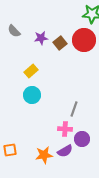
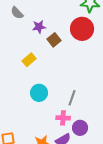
gray semicircle: (14, 31) -> (17, 13), moved
brown square: (60, 43) -> (54, 40), moved
cyan circle: (32, 95) -> (39, 93), moved

